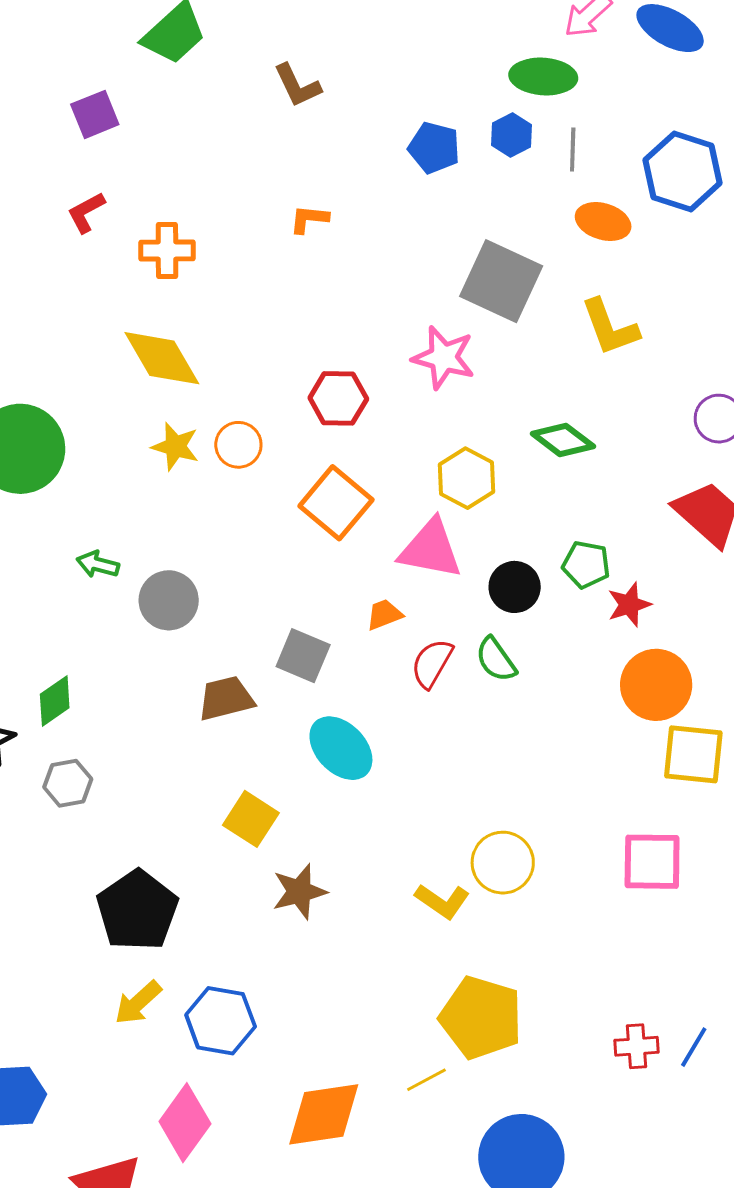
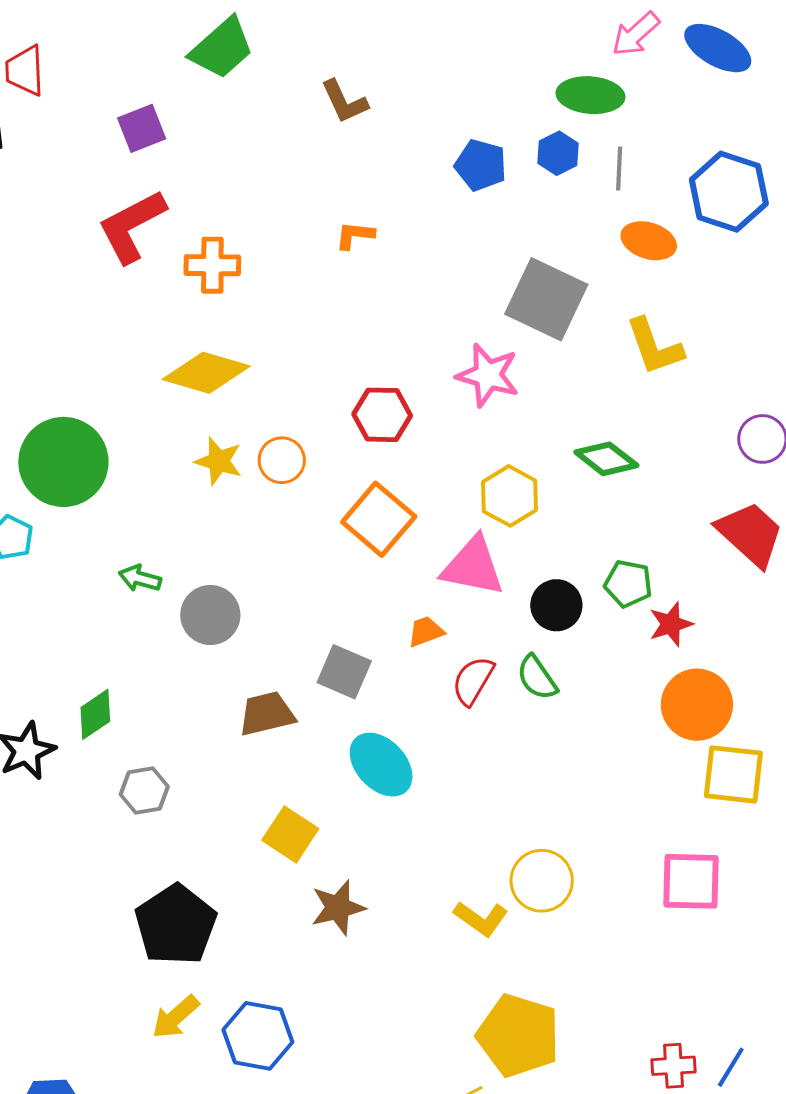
red L-shape: (86, 212) -> (132, 226), size x1.8
yellow diamond: (162, 358) -> (206, 373), turned -44
gray hexagon: (68, 783) -> (144, 791), moved

